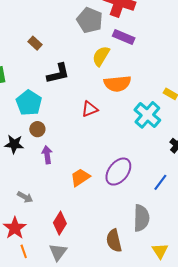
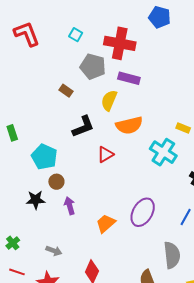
brown rectangle: (35, 43) -> (66, 91), moved
black L-shape: (58, 73) -> (83, 127), moved

